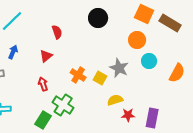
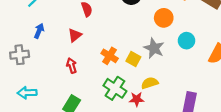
orange circle: (137, 40) -> (164, 18), moved
green cross: (63, 105) -> (115, 88), moved
red star: (128, 115) -> (137, 99), moved

